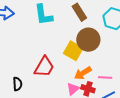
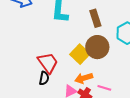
red trapezoid: (44, 67) -> (48, 63), turned -80
black semicircle: (17, 84) -> (44, 78), moved

